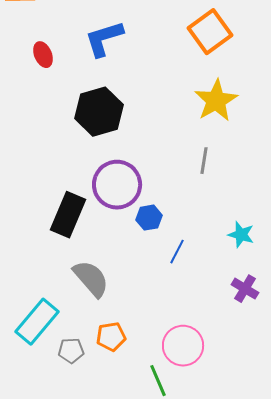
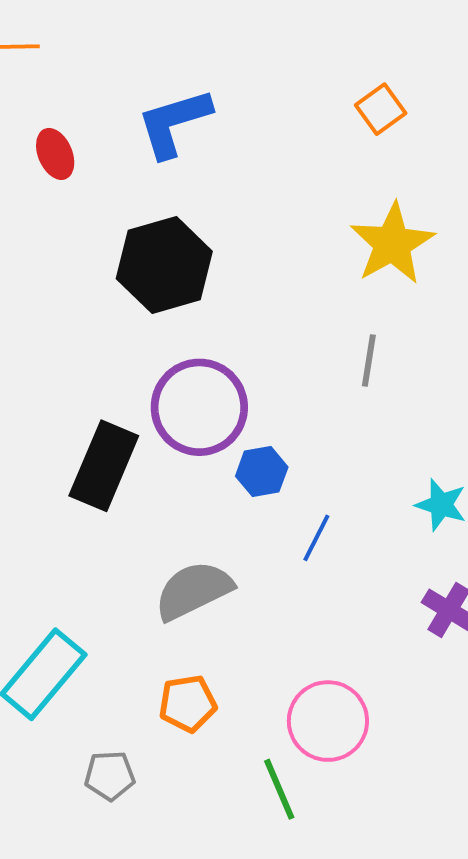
orange square: (210, 32) -> (381, 109), size x0.6
gray semicircle: (91, 279) -> (194, 590), moved, turned -75
gray pentagon: (71, 351) -> (110, 776), moved

